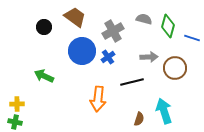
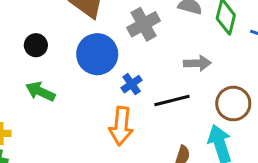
black circle: (44, 27) -> (36, 45), moved
blue cross: (108, 57) -> (132, 84), moved
brown circle: (175, 68) -> (233, 104), moved

